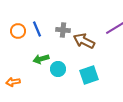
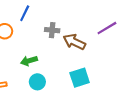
blue line: (37, 29) -> (25, 13), moved, turned 49
cyan circle: (58, 69) -> (37, 82), moved

